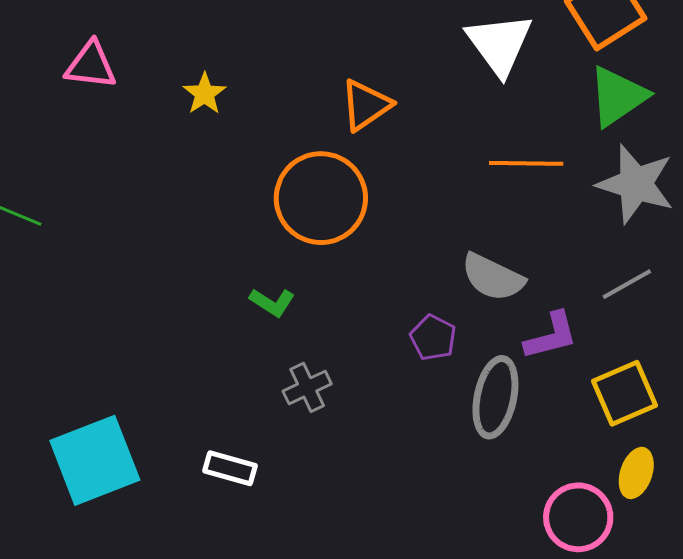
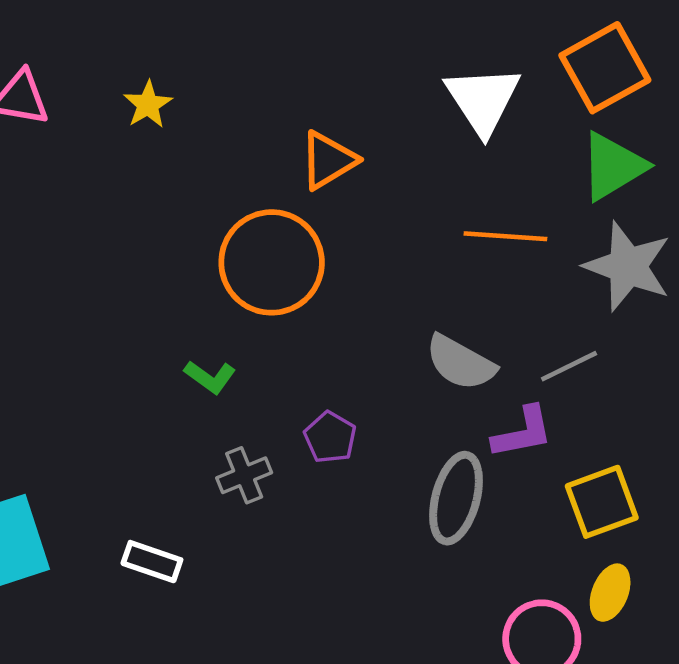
yellow star: (204, 94) -> (148, 105), moved
gray line: (627, 284) -> (569, 366), moved
purple pentagon: (433, 338) -> (330, 437), moved

